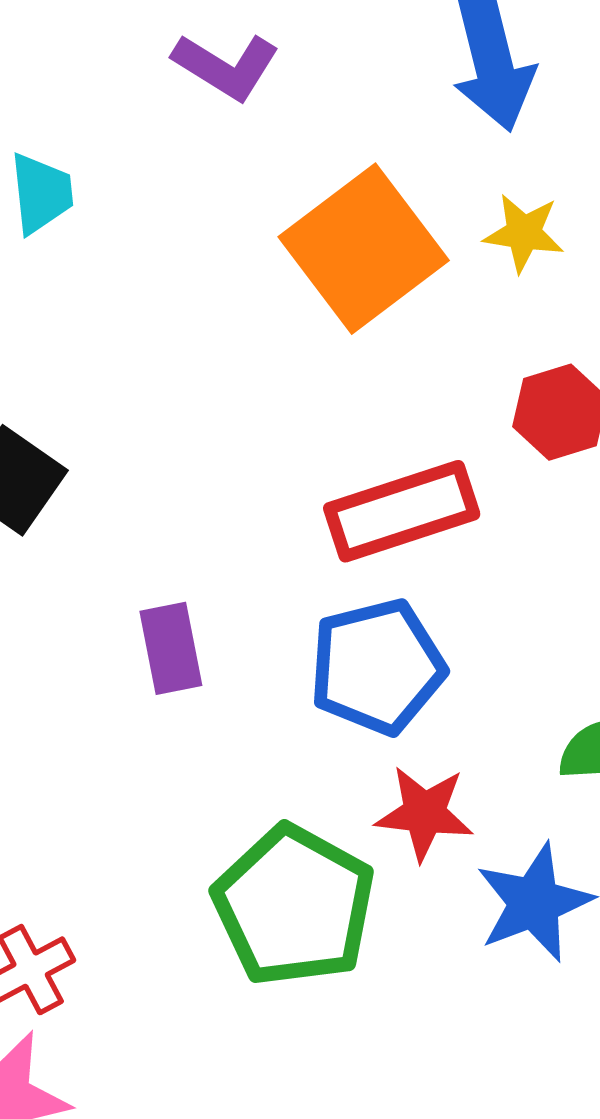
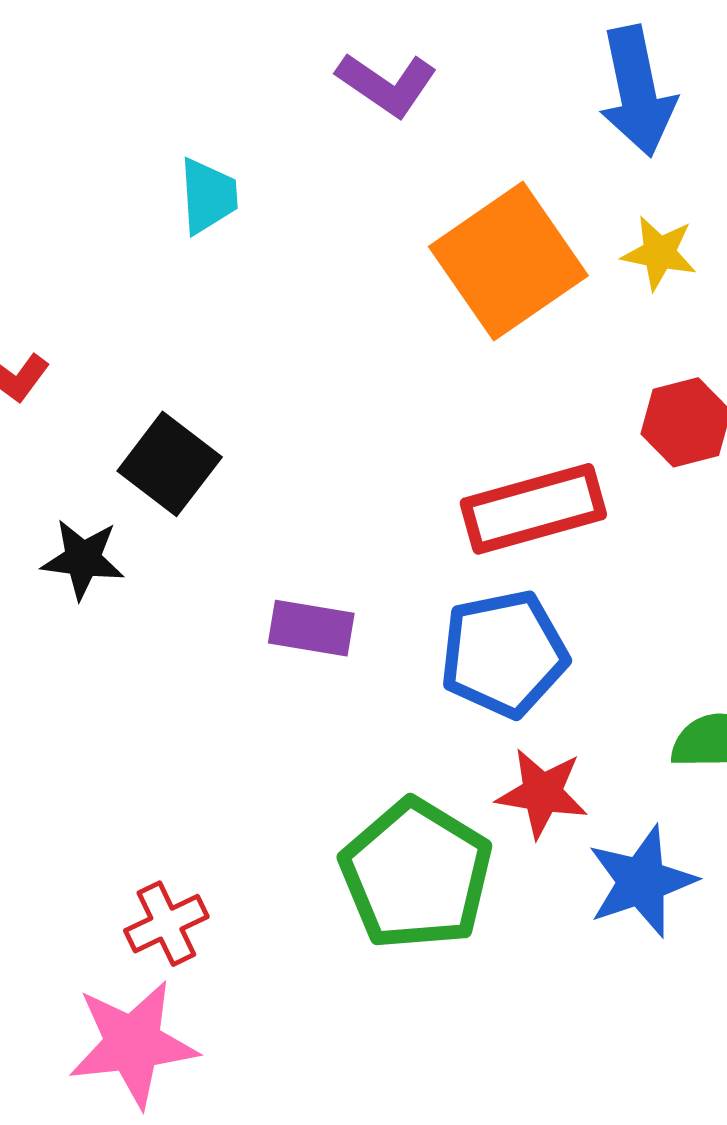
purple rectangle: (171, 648) -> (311, 628), turned -72

